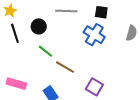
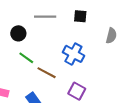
blue cross: (94, 35) -> (73, 54), moved

